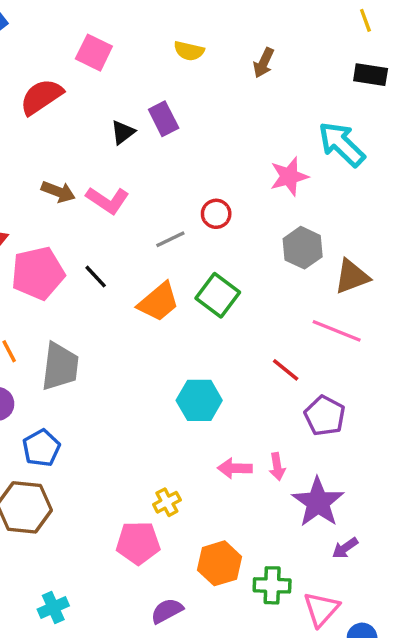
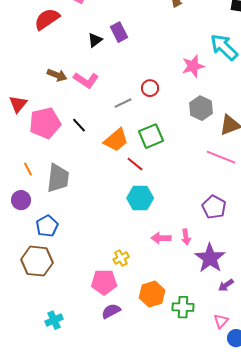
green square: (218, 295) -> (151, 136), turned 30
red line: (286, 370) -> (135, 164), moved
pink triangle: (321, 609) -> (221, 321), moved, size x0.7
purple semicircle: (167, 611) -> (111, 311), moved

